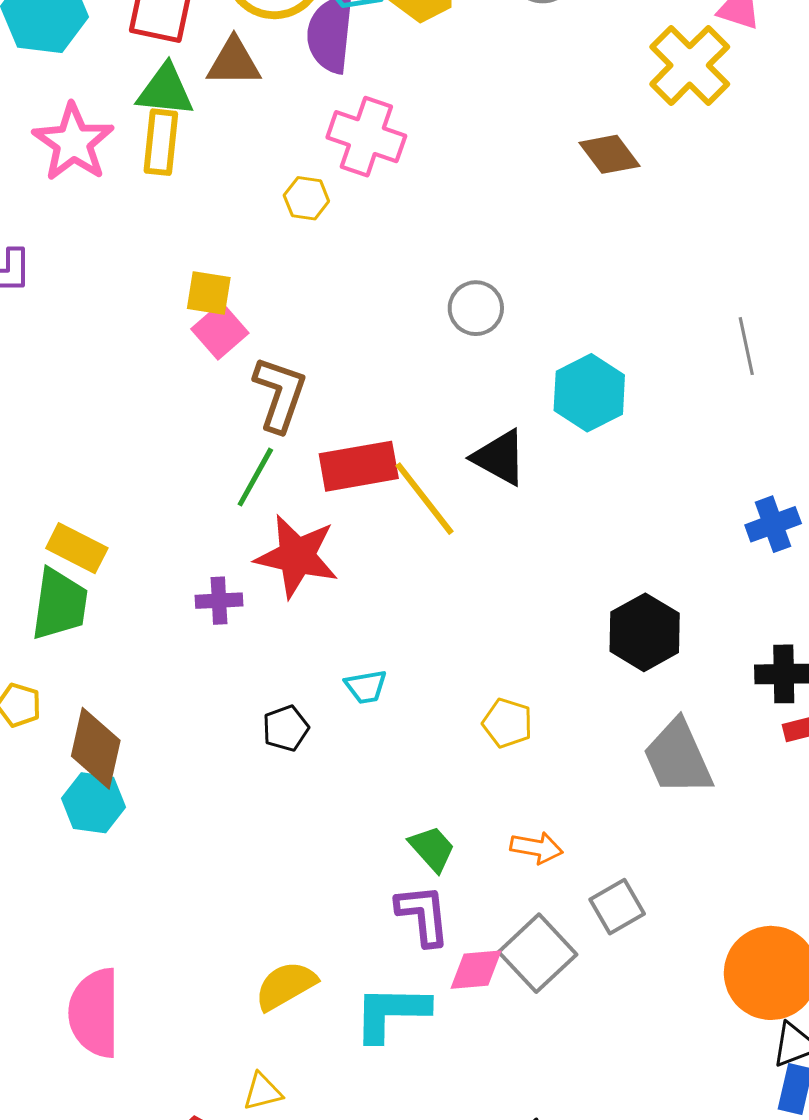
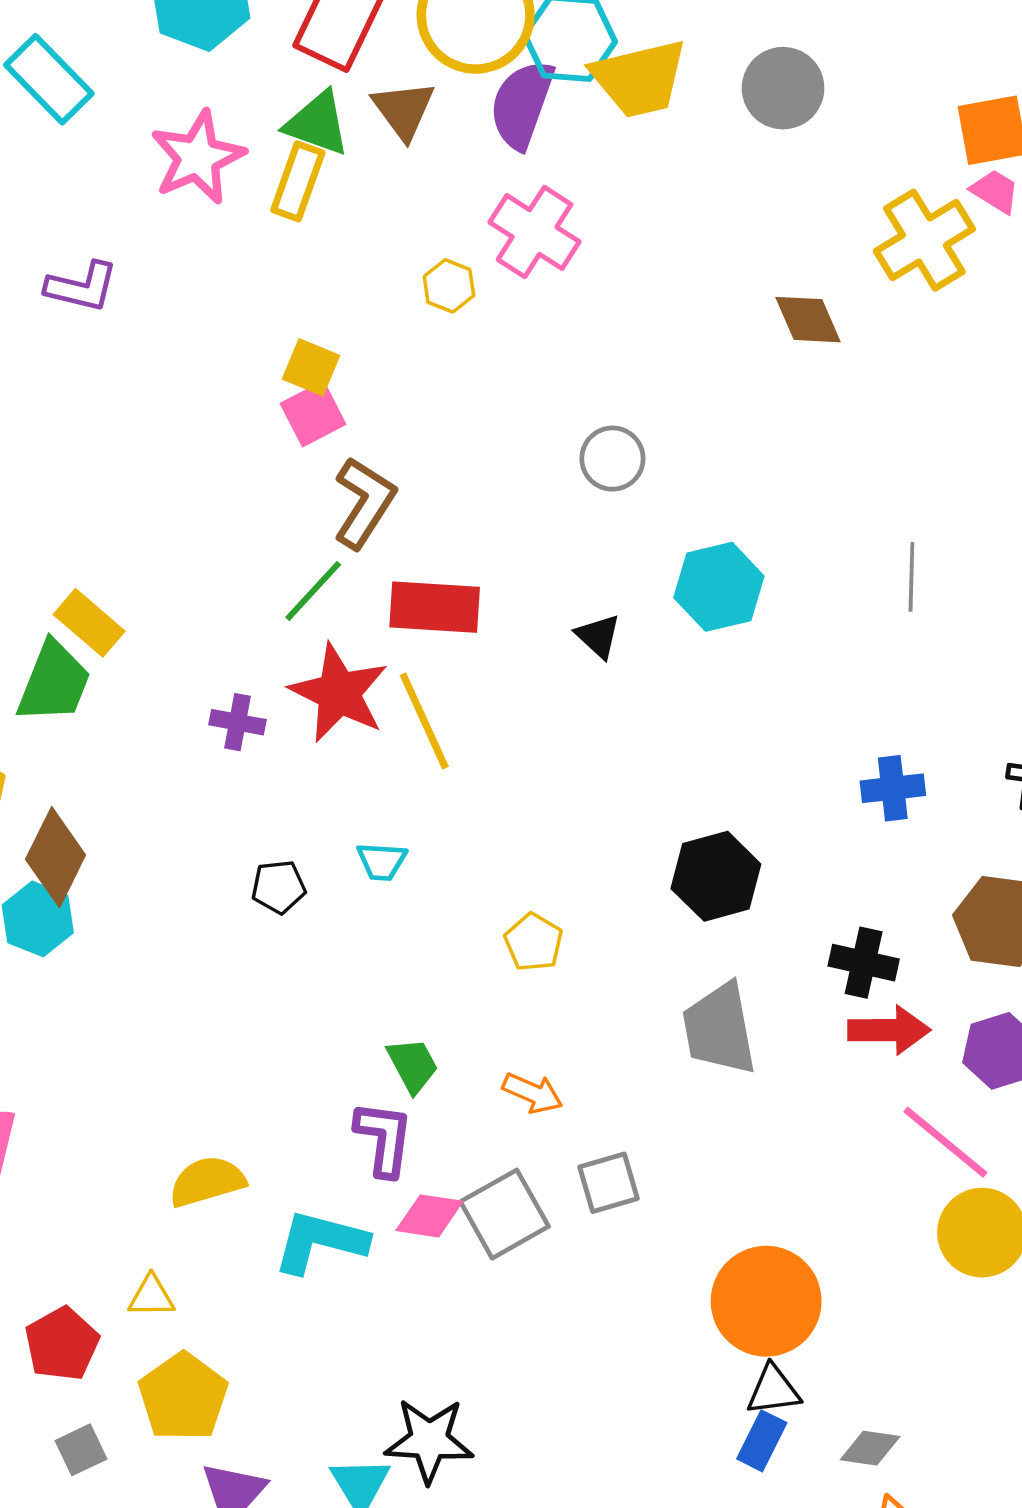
brown triangle: (234, 62) -> (404, 110), turned 40
black triangle: (500, 457) -> (598, 636), size x0.7
yellow line: (424, 499) -> (424, 721), moved

